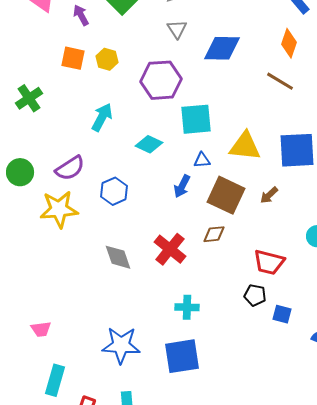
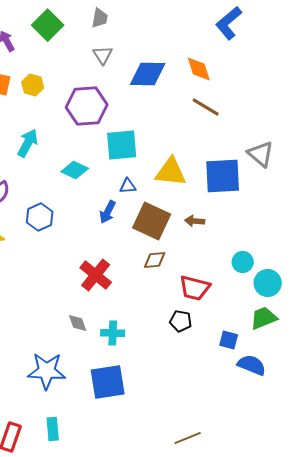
orange diamond: (289, 43) -> (199, 69), moved, turned -36
brown arrow: (269, 195) -> (195, 221), turned 48
brown diamond: (214, 234) -> (155, 260), moved
gray diamond: (118, 257) -> (78, 323), moved, size x0.7
blue square: (282, 314) -> (229, 340), moved

